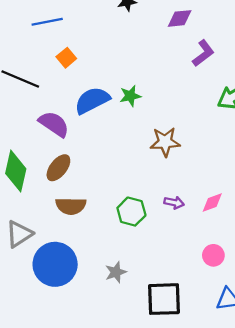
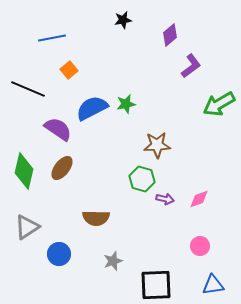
purple diamond: (180, 18) -> (170, 35), turned -35
brown semicircle: (71, 206) -> (96, 218), moved
green hexagon: (131, 212) -> (142, 179), moved
blue circle: (55, 264) -> (59, 254), size x0.6

